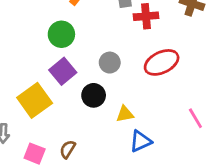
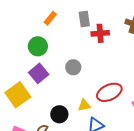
red ellipse: (162, 62) -> (109, 92), moved
black circle: (94, 95) -> (59, 114), moved

